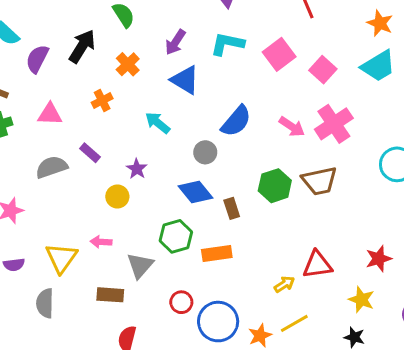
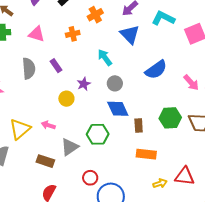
gray circle: (205, 152) -> (115, 83), moved
gray semicircle: (52, 167) -> (29, 68), turned 90
orange rectangle: (217, 253) -> (146, 154), moved

